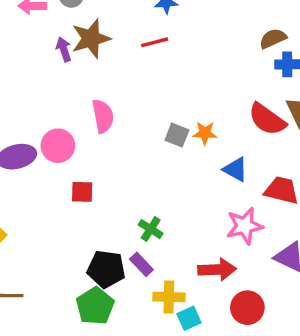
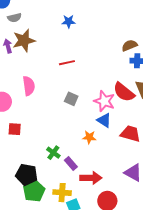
red line: (155, 42) -> (67, 63), moved
orange star: (205, 133) -> (89, 137), moved
pink star: (245, 226) -> (104, 101), moved, turned 30
purple rectangle: (141, 264) -> (71, 164), moved
green pentagon: (95, 306) -> (34, 191), moved

